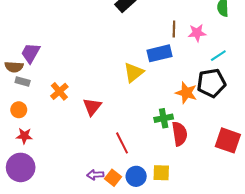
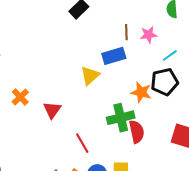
green cross: (164, 118) -> (121, 118), size x1.5

